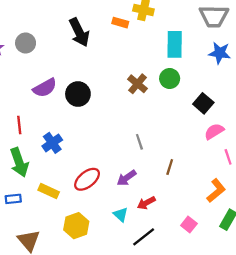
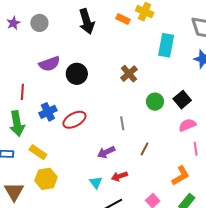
green circle: (170, 79) -> (155, 102), moved
red ellipse: (87, 179) -> (74, 120), moved
yellow hexagon: (76, 226) -> (46, 179), moved

